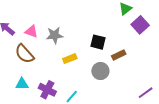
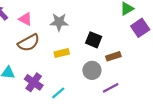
gray star: (55, 35) -> (59, 22), moved
brown semicircle: (24, 54) -> (29, 43), moved, turned -85
purple line: (146, 93) -> (111, 88), moved

